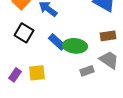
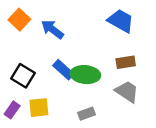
black square: (24, 33) -> (23, 76), moved
gray rectangle: (87, 71) -> (87, 114), moved

